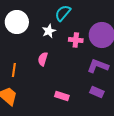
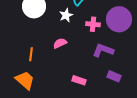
pink semicircle: (43, 59) -> (60, 43), turned 48
purple L-shape: (98, 66) -> (103, 50), moved

